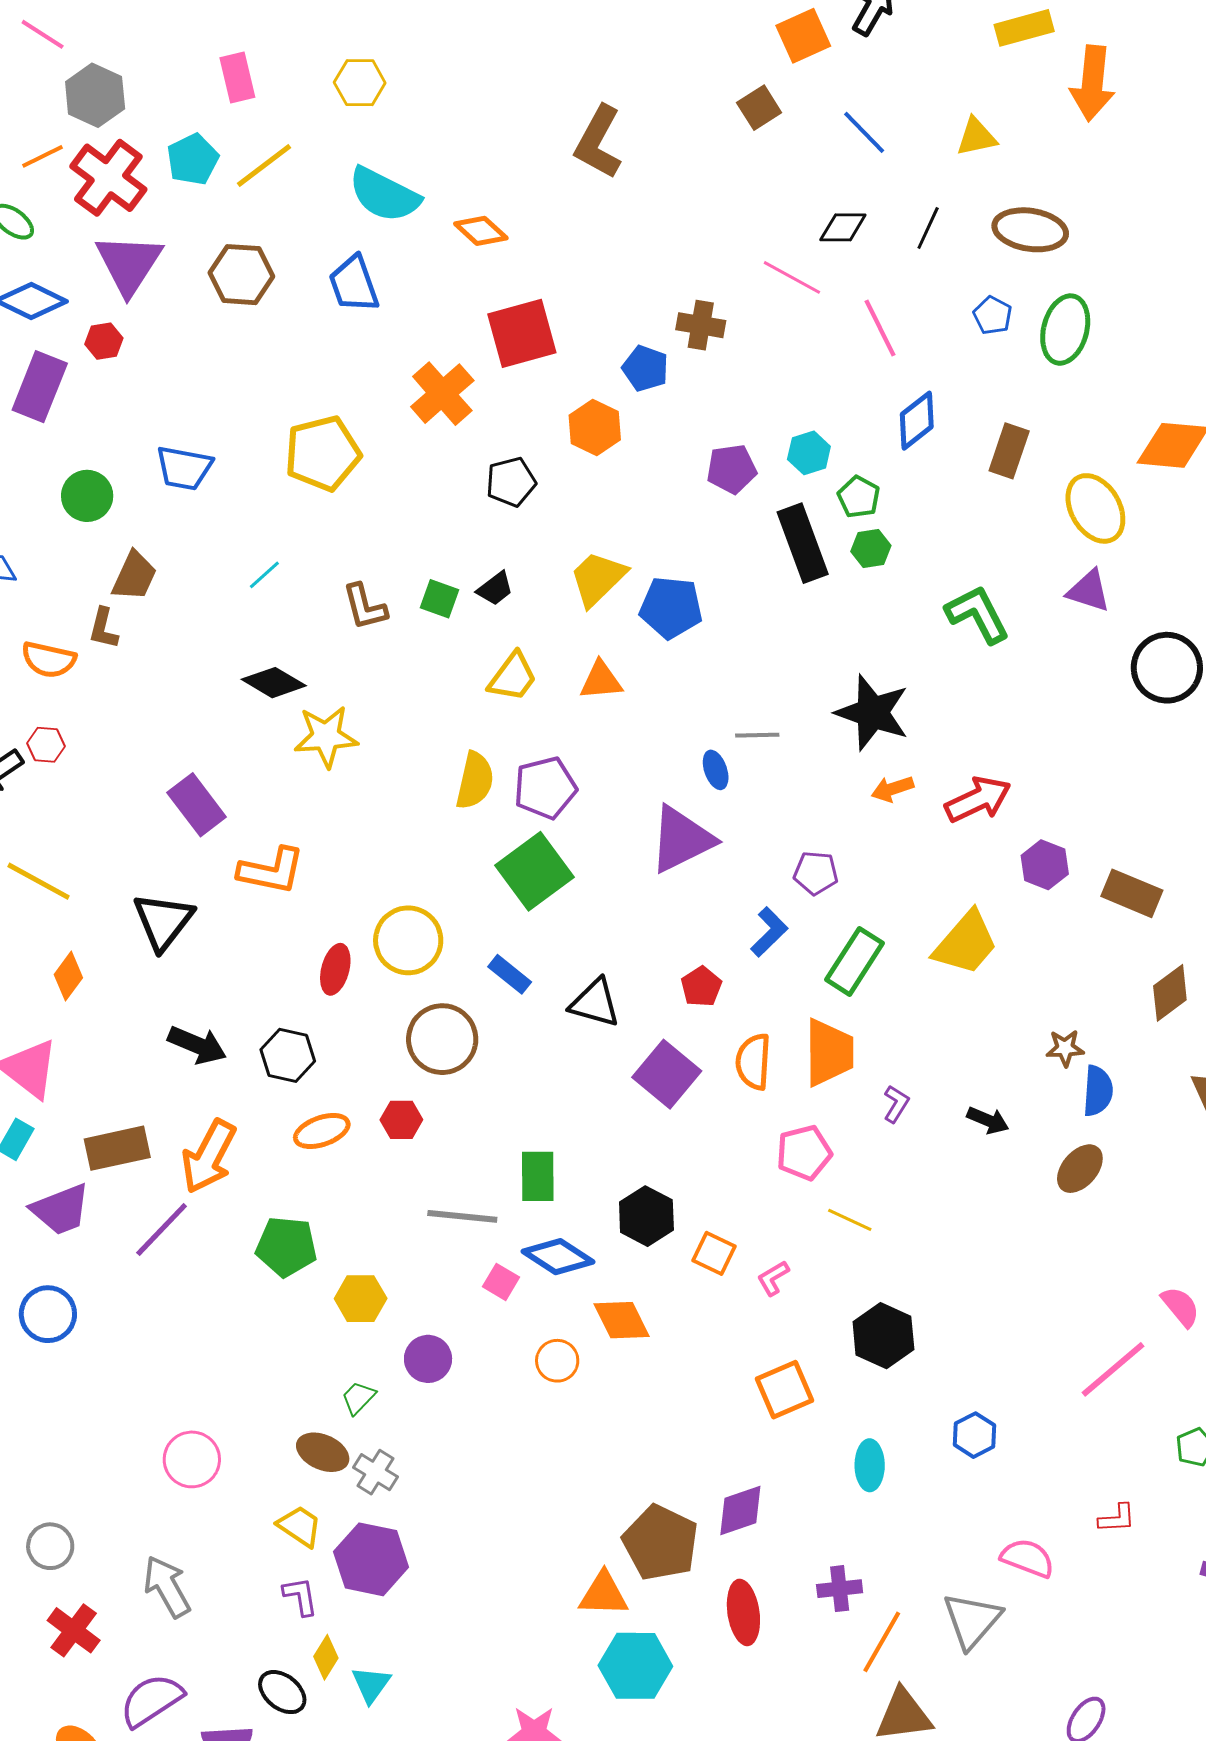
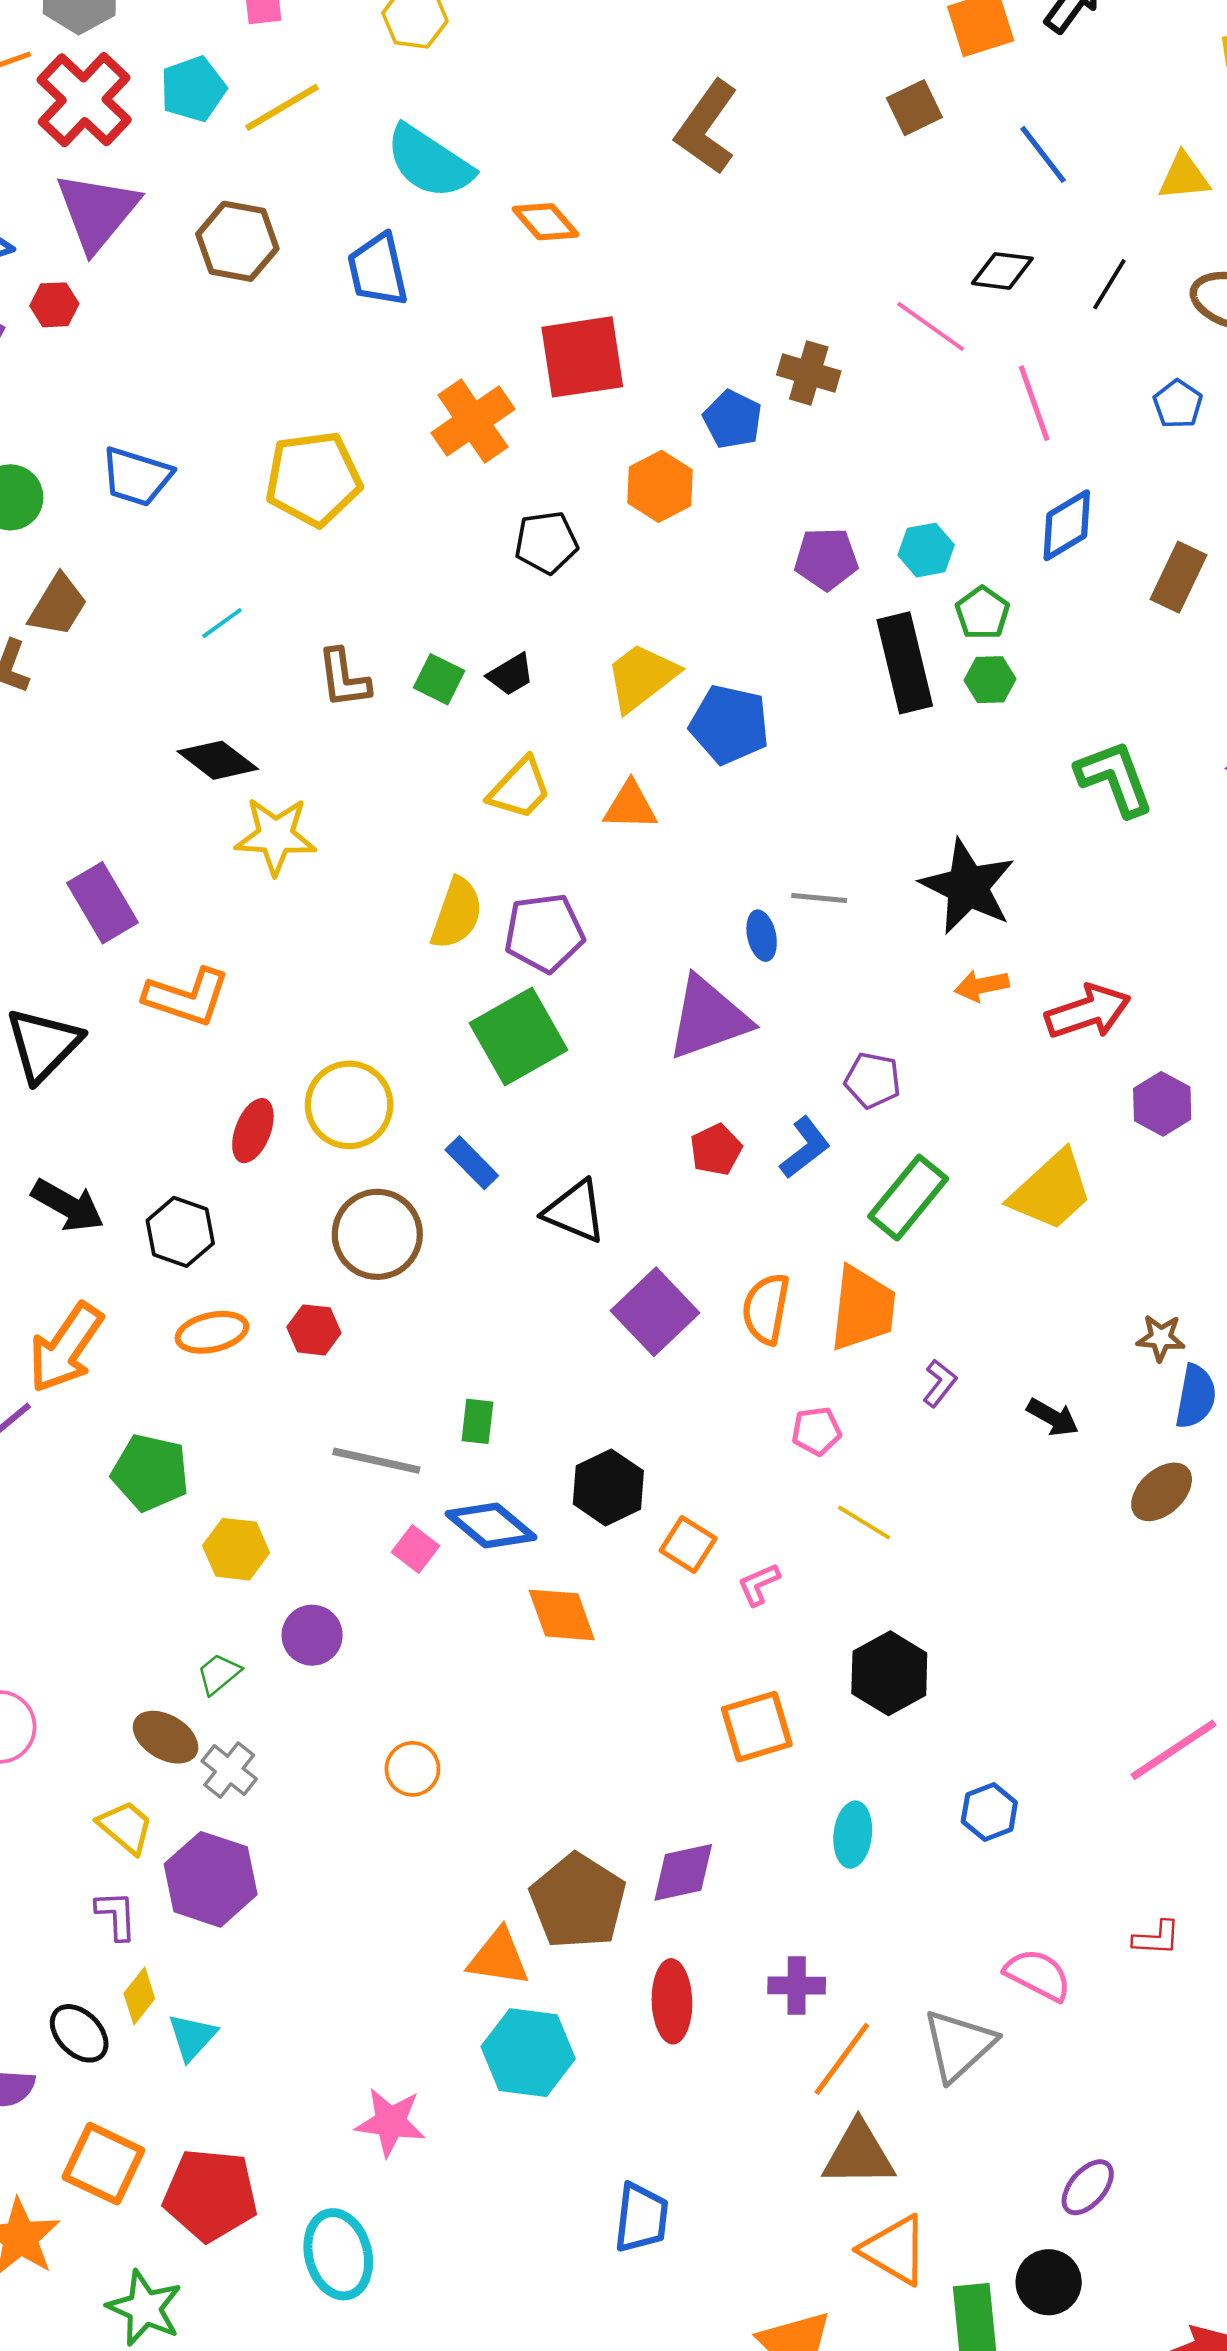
red pentagon: (701, 987) -> (716, 1150), moved
pink pentagon: (804, 1153) -> (816, 1431), size x0.7
green rectangle: (538, 1176) -> (477, 1421), size x0.7
orange circle: (557, 1361) -> (412, 1769), moved

